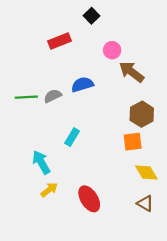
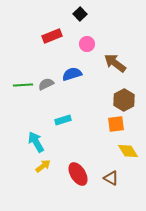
pink circle: (112, 50) -> (87, 44), moved
cyan rectangle: (72, 137) -> (63, 120), turned 42
brown triangle: (145, 203) -> (111, 178), moved

